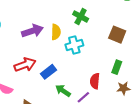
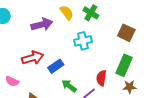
yellow semicircle: (56, 32) -> (67, 13), moved, turned -42
green rectangle: (117, 67) -> (124, 65), size x1.5

